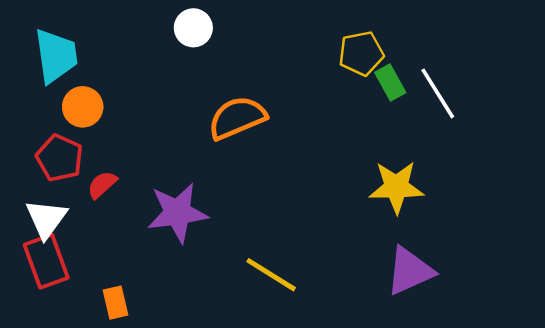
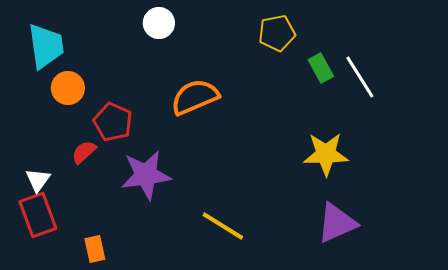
yellow pentagon: (361, 53) -> (277, 33), moved
red pentagon: (60, 158) -> (113, 122), moved
white triangle: (46, 219) -> (38, 180), size x0.7

